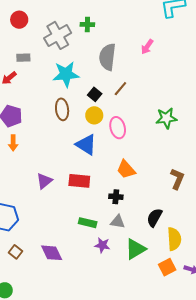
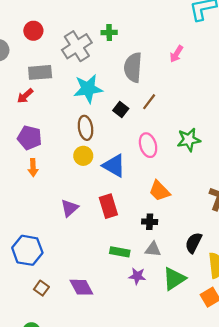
gray rectangle: (23, 58) -> (40, 72), size x1.5
yellow circle: (94, 115) -> (83, 156), moved
green star: (166, 118) -> (189, 140), moved
red rectangle: (79, 181) -> (108, 206), turned 70

